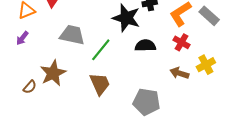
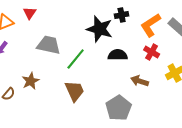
brown star: (53, 73) -> (31, 81), size x0.7
brown arrow: (179, 73) -> (140, 81), moved
gray pentagon: (146, 102) -> (119, 108), turned 30

